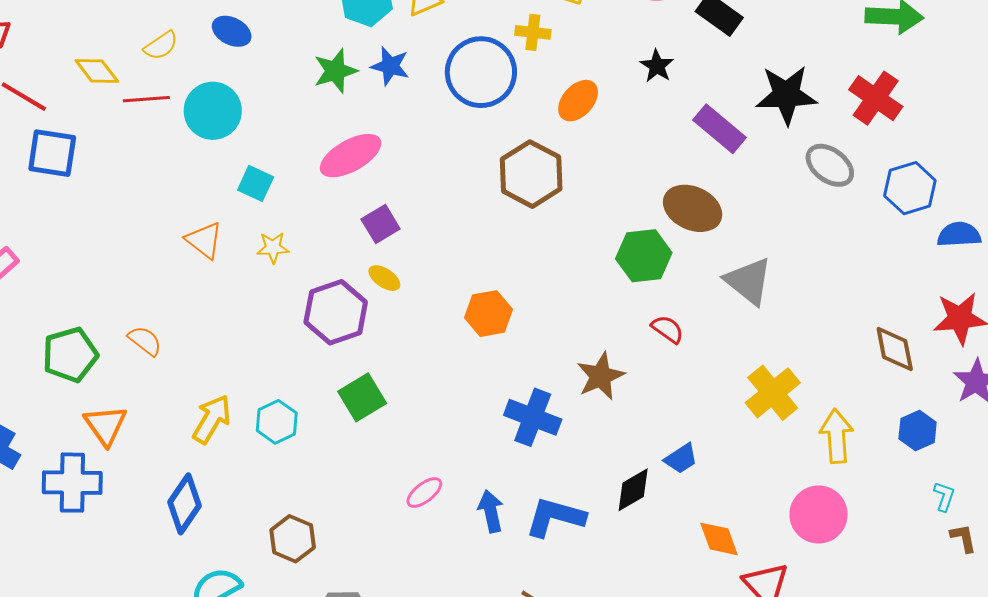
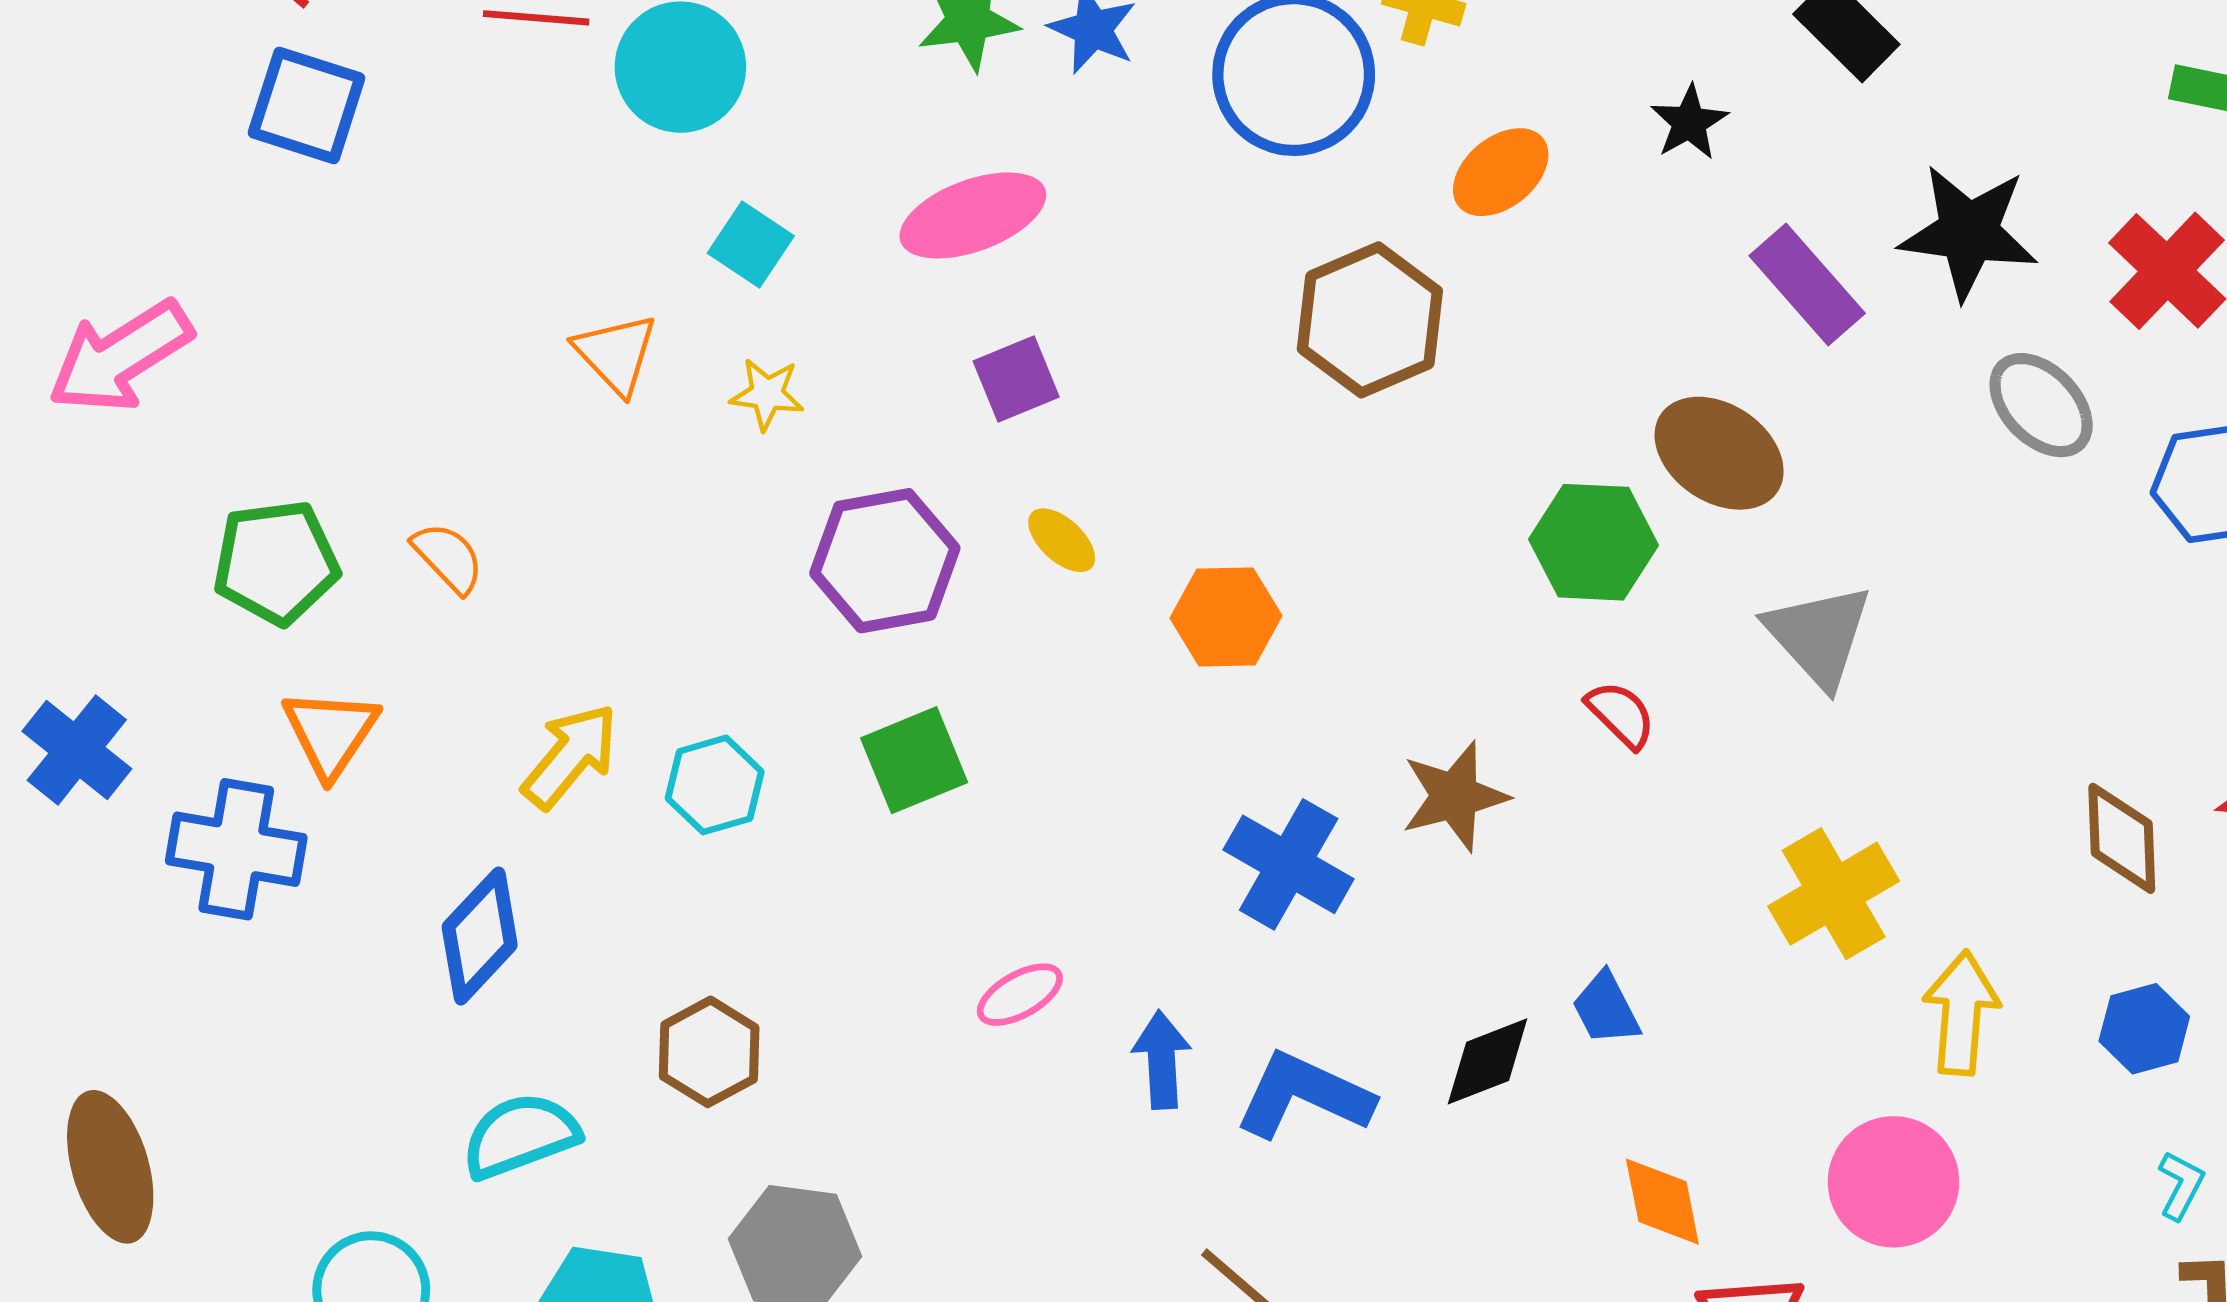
yellow ellipse: (384, 278) -> (1062, 540), moved
blue trapezoid: (681, 459) -> (1606, 1009), turned 87

